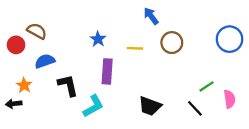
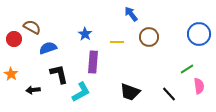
blue semicircle: (45, 61) -> (48, 48), moved
orange star: (24, 85) -> (11, 74), moved
green line: (206, 86) -> (187, 69), moved
black arrow: (14, 104) -> (33, 90), moved

